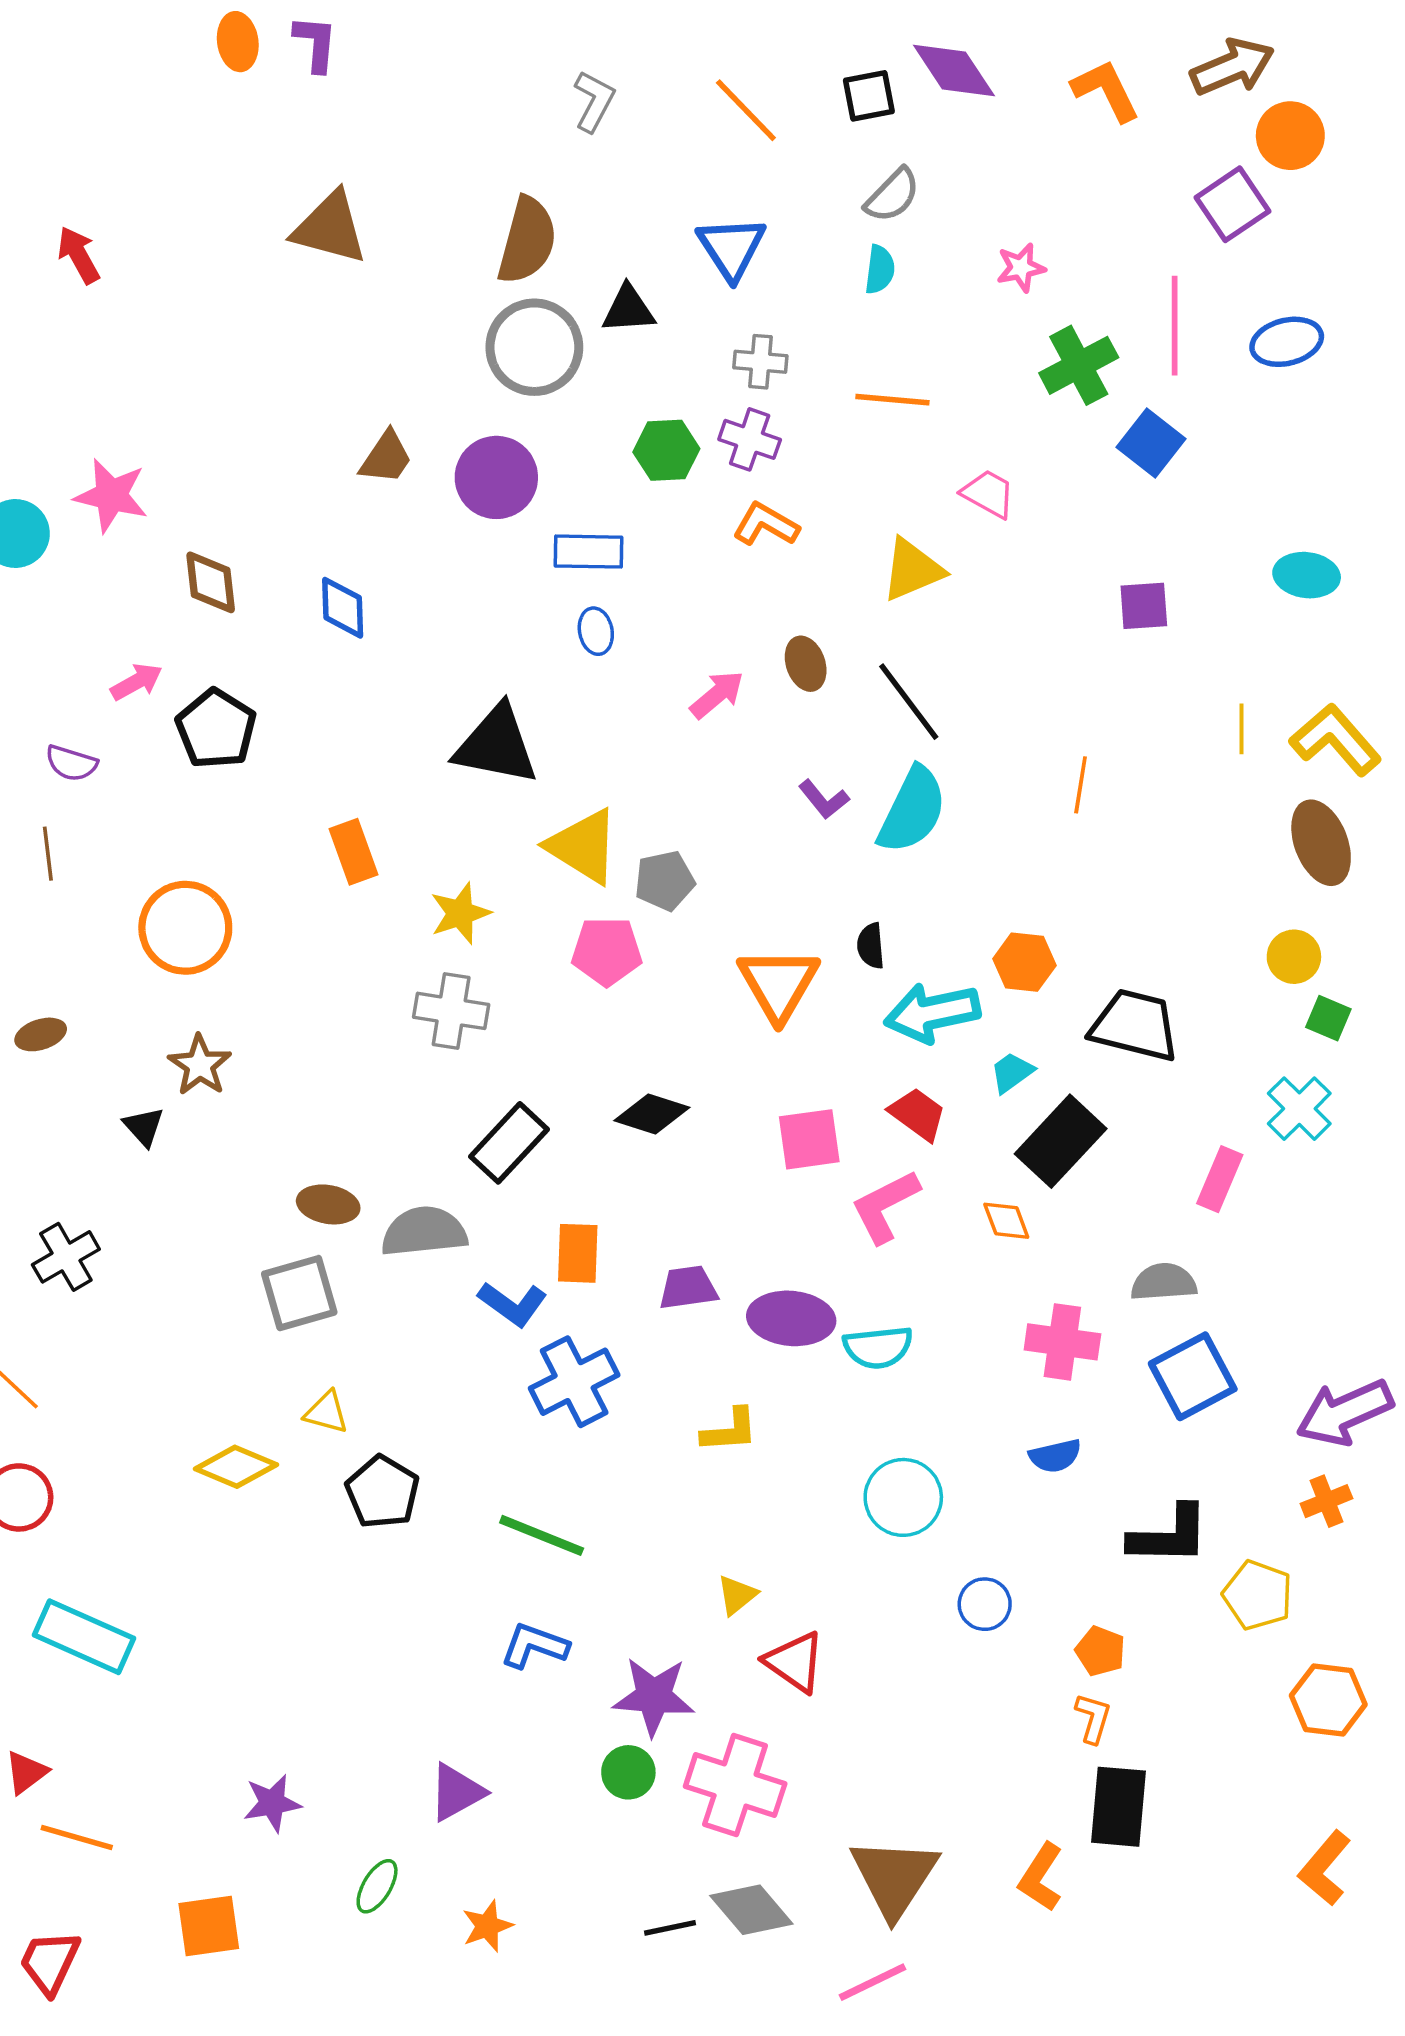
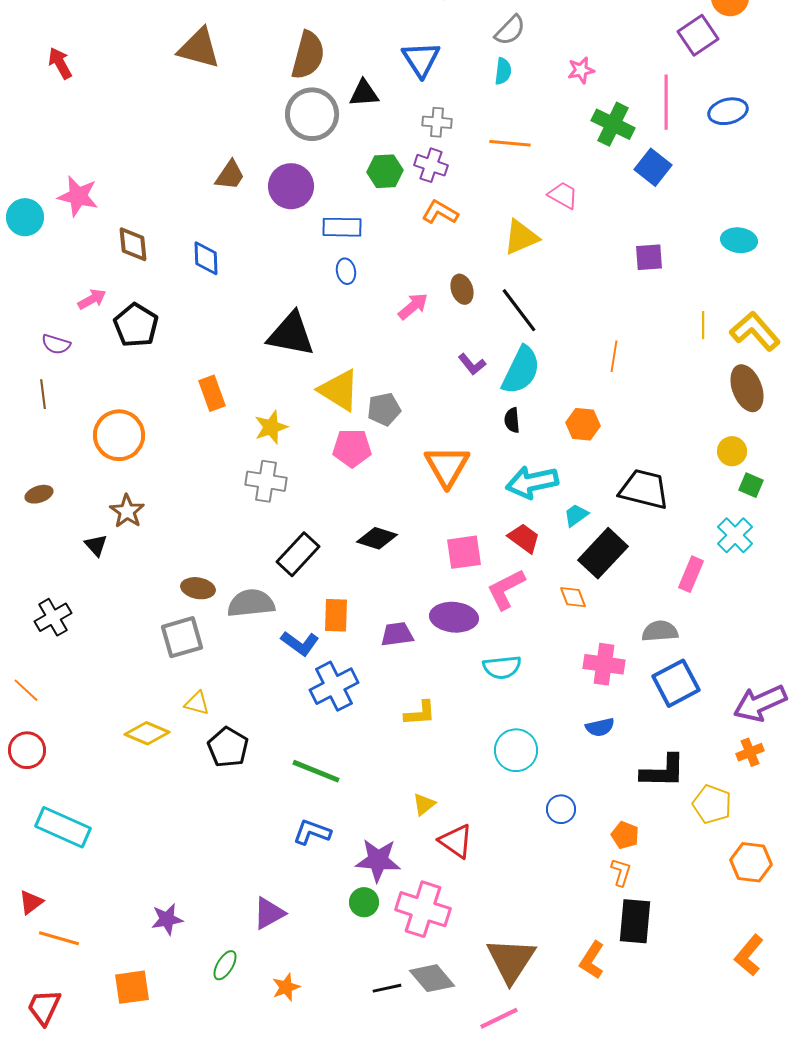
green cross: (1079, 365) -> (613, 124), turned -36
black semicircle: (871, 946) -> (512, 420), moved
orange hexagon: (1024, 962) -> (583, 424), moved
purple ellipse: (791, 1318) -> (454, 617), moved

